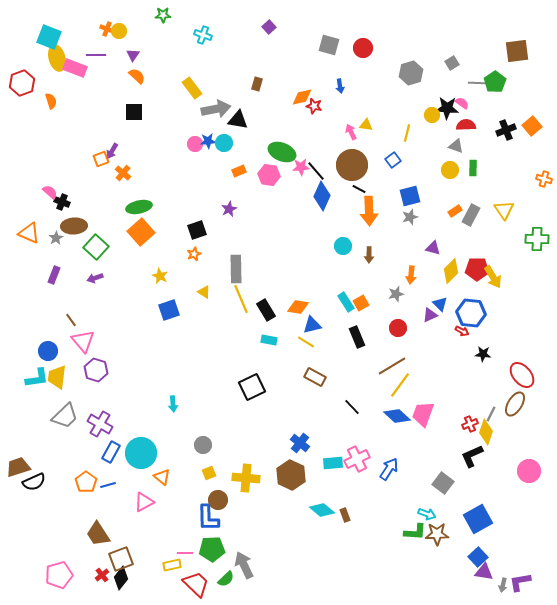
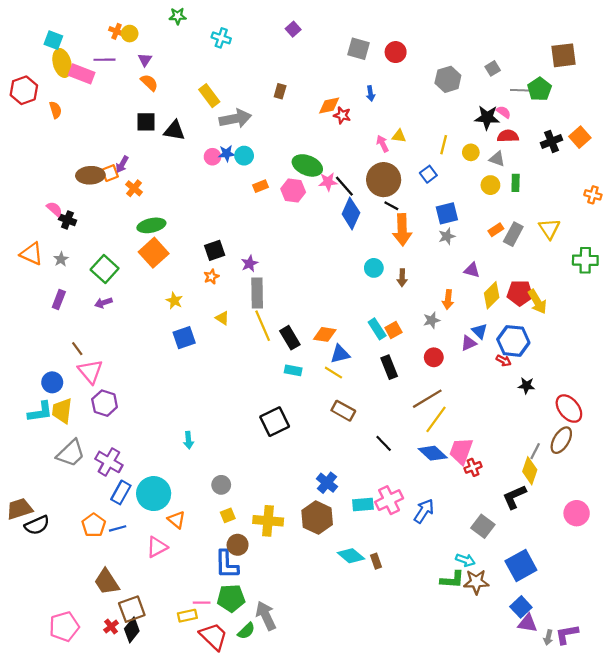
cyan square: (49, 37) -> (53, 40), size x0.7
yellow circle: (432, 115) -> (471, 152), moved
black triangle: (238, 120) -> (174, 131), moved
purple star: (229, 209) -> (250, 264), moved
brown ellipse: (74, 226) -> (90, 175), moved
red cross: (470, 424) -> (473, 467), moved

